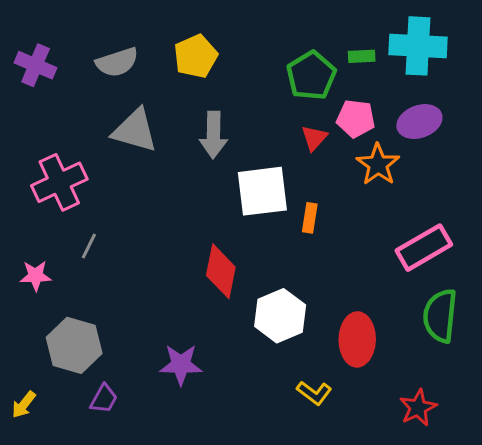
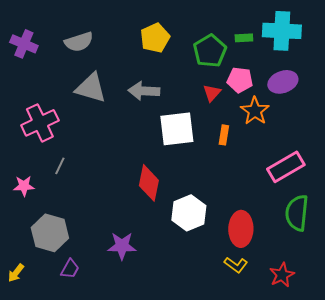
yellow pentagon: (196, 56) -> (155, 38), moved
gray arrow: (213, 135) -> (144, 91), turned 92
orange rectangle: (310, 218) -> (224, 135), moved
yellow L-shape: (314, 393) -> (236, 265), moved

